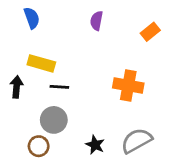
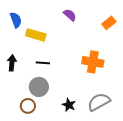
blue semicircle: (32, 18) -> (16, 20), moved
purple semicircle: (97, 21) -> (70, 15), turned 120
yellow rectangle: (41, 63) -> (36, 35), moved

